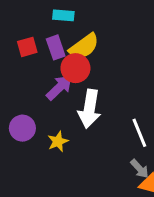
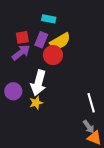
purple rectangle: (56, 47) -> (41, 40), turned 35
purple arrow: (59, 87) -> (21, 52), moved
white arrow: (89, 109) -> (38, 83), moved

